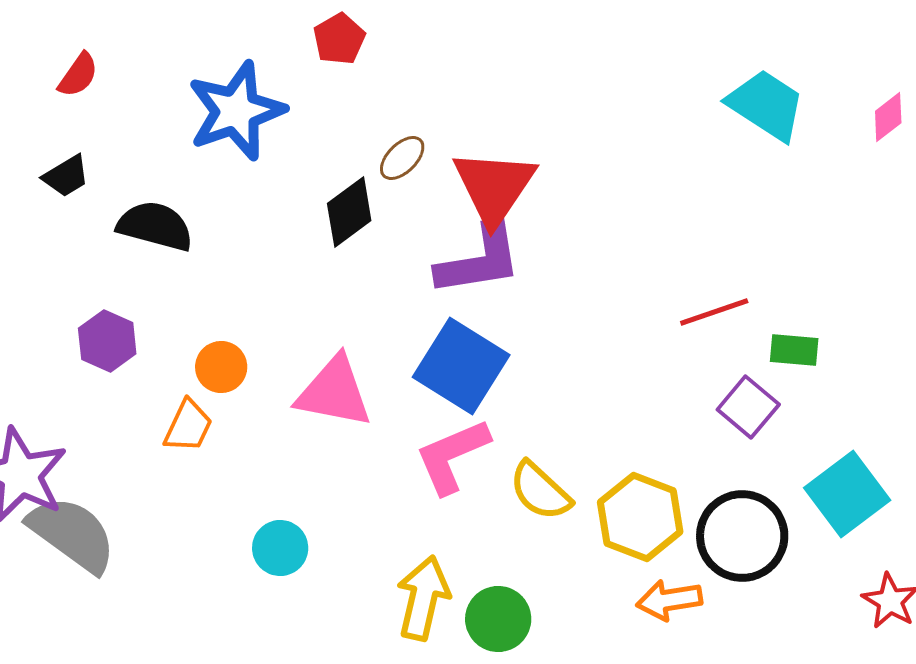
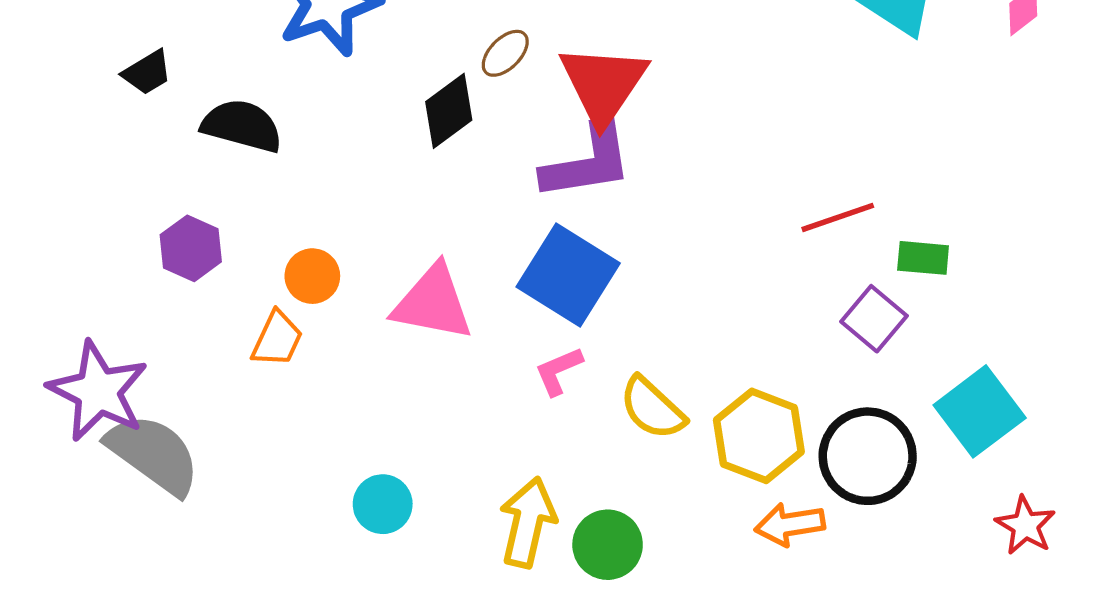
pink L-shape: (452, 456) -> (559, 371), size x0.6
cyan circle: (280, 548) -> (383, 504), moved

